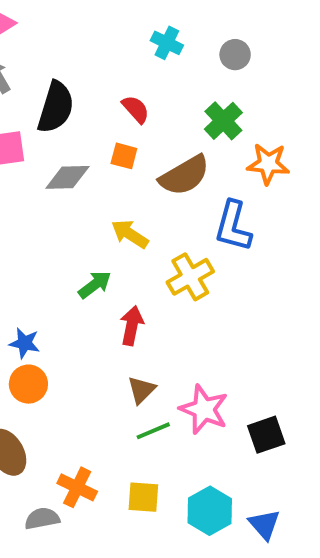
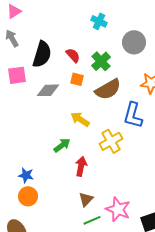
gray circle: (235, 55) -> (134, 42), moved, size x1.5
red semicircle: (136, 109) -> (73, 55), moved
green cross: (223, 121) -> (101, 61), moved

